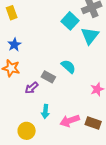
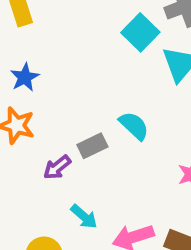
gray rectangle: (48, 77) -> (92, 146), turned -56
cyan arrow: (45, 111) -> (84, 217), turned -56

